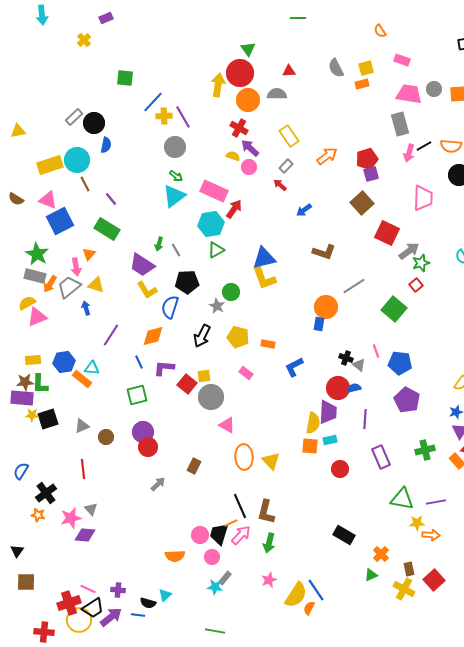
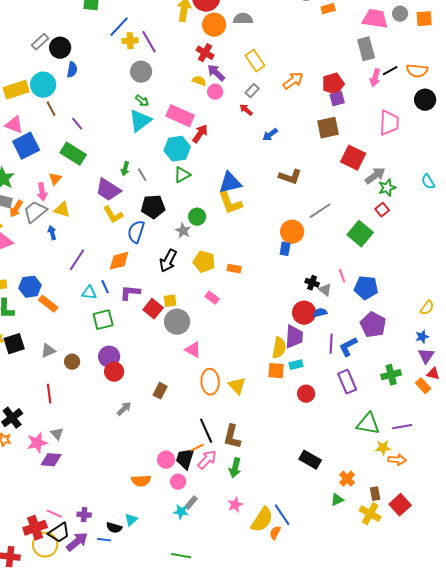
brown square: (362, 203) -> (328, 128), turned 30
blue L-shape: (294, 367) -> (348, 347), moved
cyan triangle: (92, 368) -> (89, 293), moved

